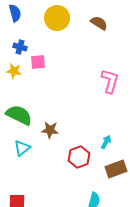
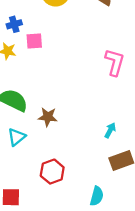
blue cross: (20, 47) -> (14, 24), turned -32
red hexagon: (79, 157) -> (52, 172), moved

